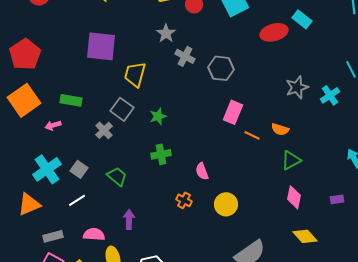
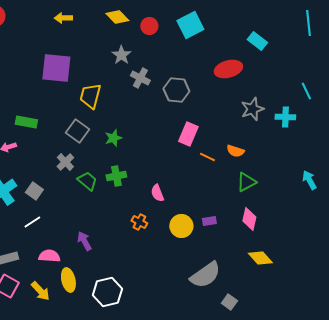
red ellipse: (274, 32) -> (228, 69), moved
cyan cross: (330, 95) -> (285, 117), turned 36
gray cross: (104, 130) -> (65, 162), moved
green trapezoid: (117, 176) -> (87, 181), moved
purple rectangle: (337, 199) -> (209, 221), moved
purple arrow: (129, 219) -> (84, 241), turned -30

